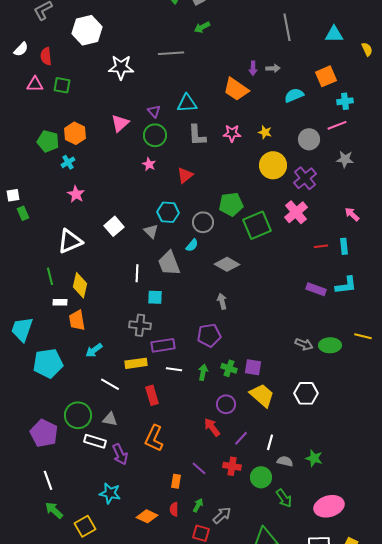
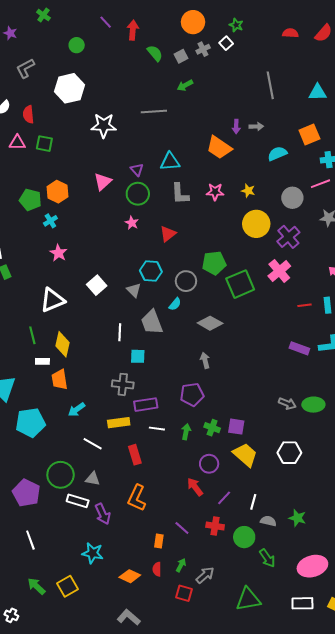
green arrow: (54, 510) -> (36, 586), moved

